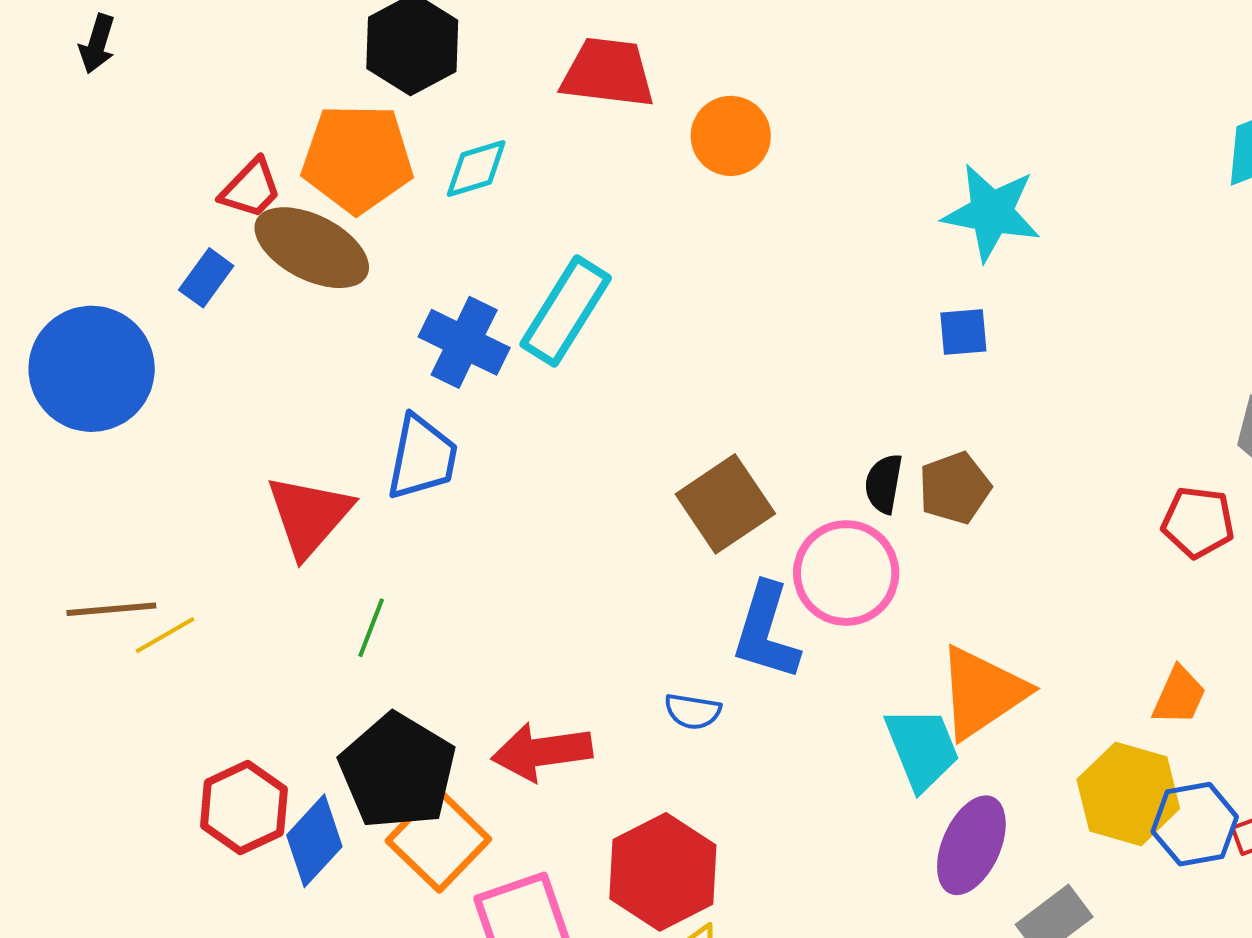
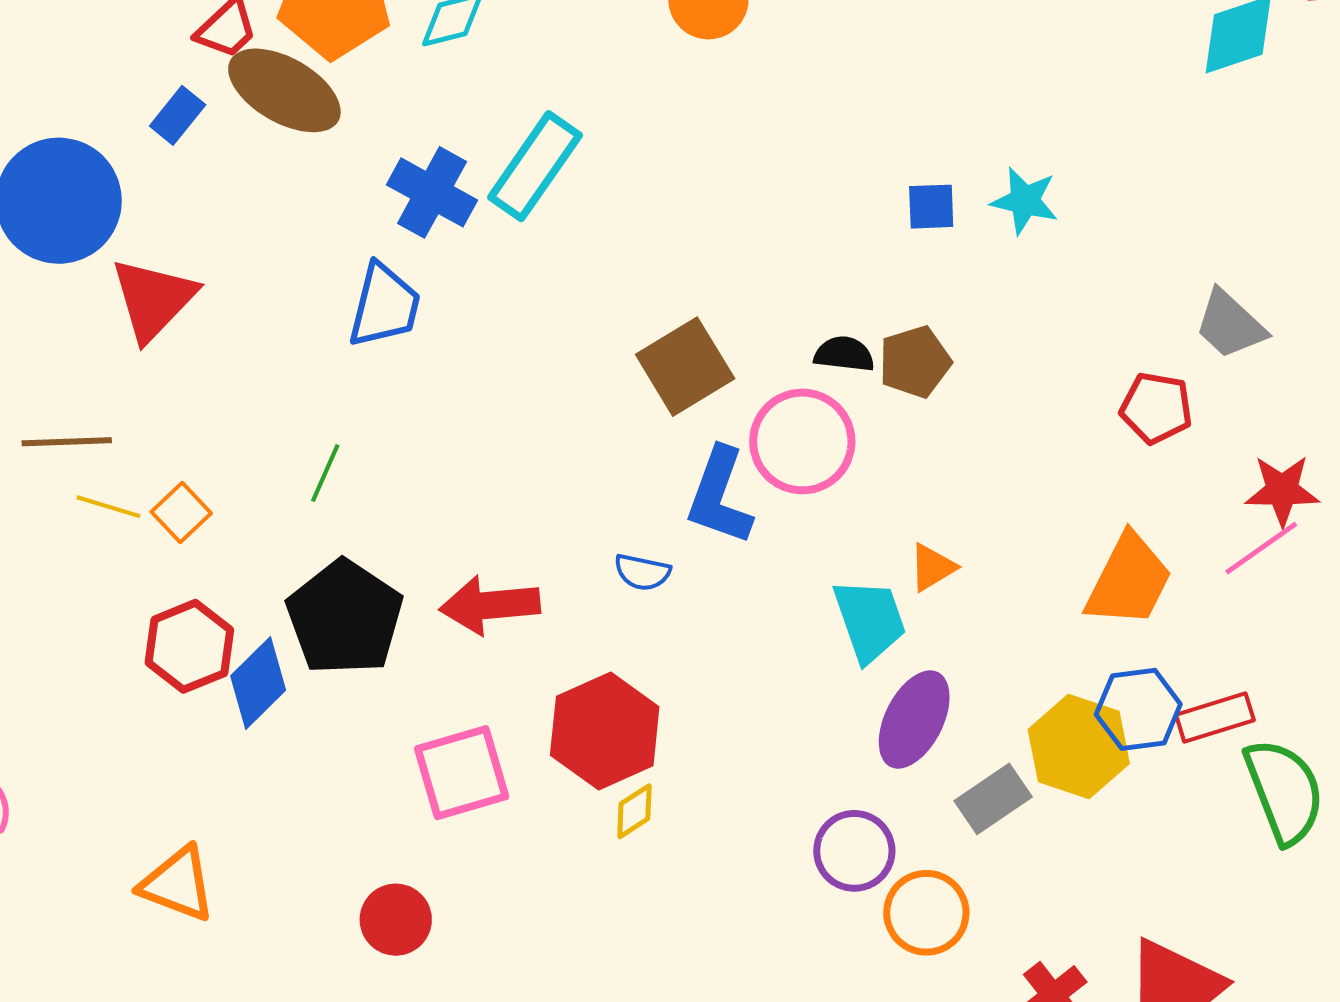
cyan star: (991, 212) -> (1025, 201), moved, size x0.7
black semicircle: (884, 484) -> (844, 354), turned 84
red triangle: (309, 516) -> (153, 299), moved
yellow line: (165, 635) -> (108, 507), moved, turned 44
orange triangle: (982, 692) -> (932, 567), size x0.5
orange trapezoid: (1179, 696) -> (1129, 580), size x1.6
yellow hexagon: (1128, 794) -> (1079, 746), moved
orange square: (438, 840) -> (181, 512), moved, size x0.6

